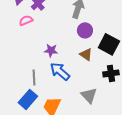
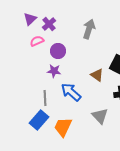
purple circle: (85, 30) -> (58, 51), moved
purple star: (51, 50) -> (54, 71), moved

